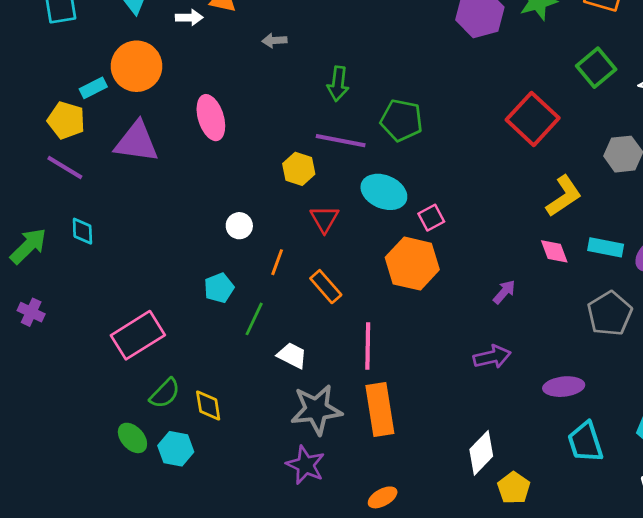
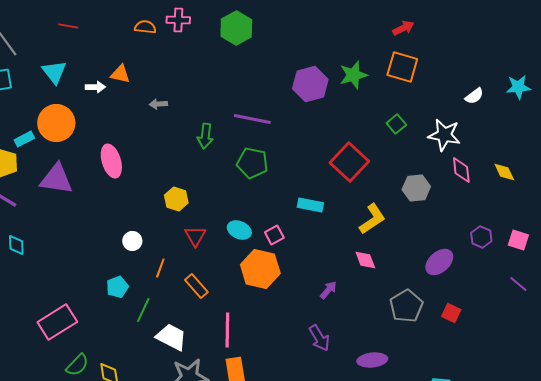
green square: (596, 68) -> (396, 124), size x0.7
purple line: (341, 141) -> (252, 119), moved
cyan ellipse: (384, 192) -> (239, 230), moved, size x0.7
cyan rectangle: (606, 247) -> (310, 205), moved
white trapezoid: (292, 355) -> (171, 337), size x1.4
purple arrow: (492, 357) -> (319, 338), turned 72

